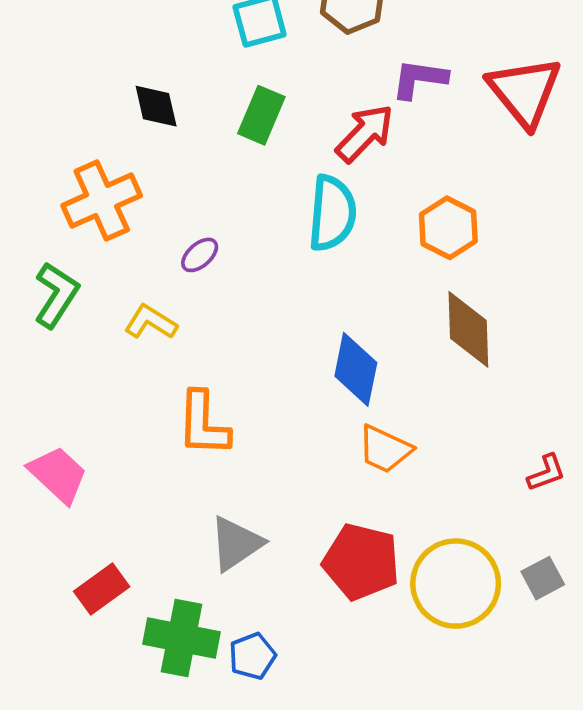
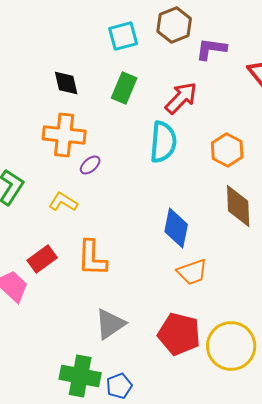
purple L-shape: (419, 79) -> (211, 49), moved
orange cross: (102, 201) -> (64, 135), moved, turned 30
orange trapezoid: (385, 449) -> (192, 272), turned -44
red rectangle: (102, 589) -> (42, 259), moved

